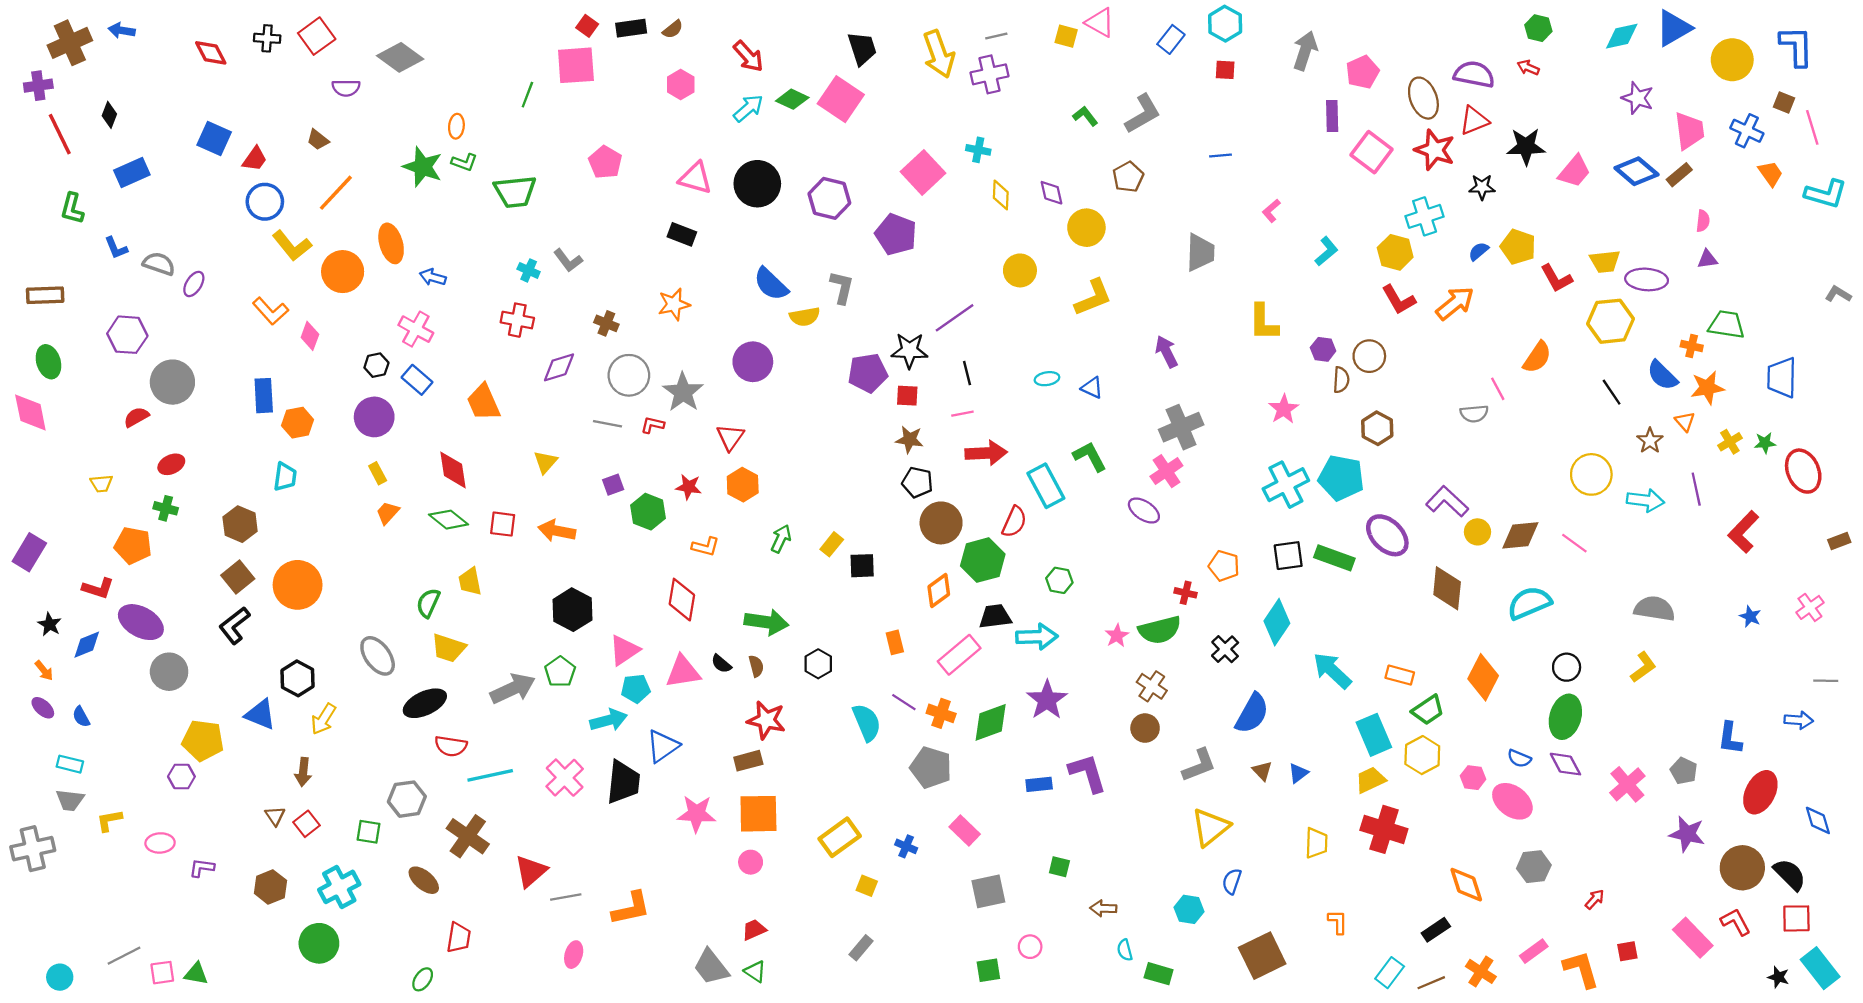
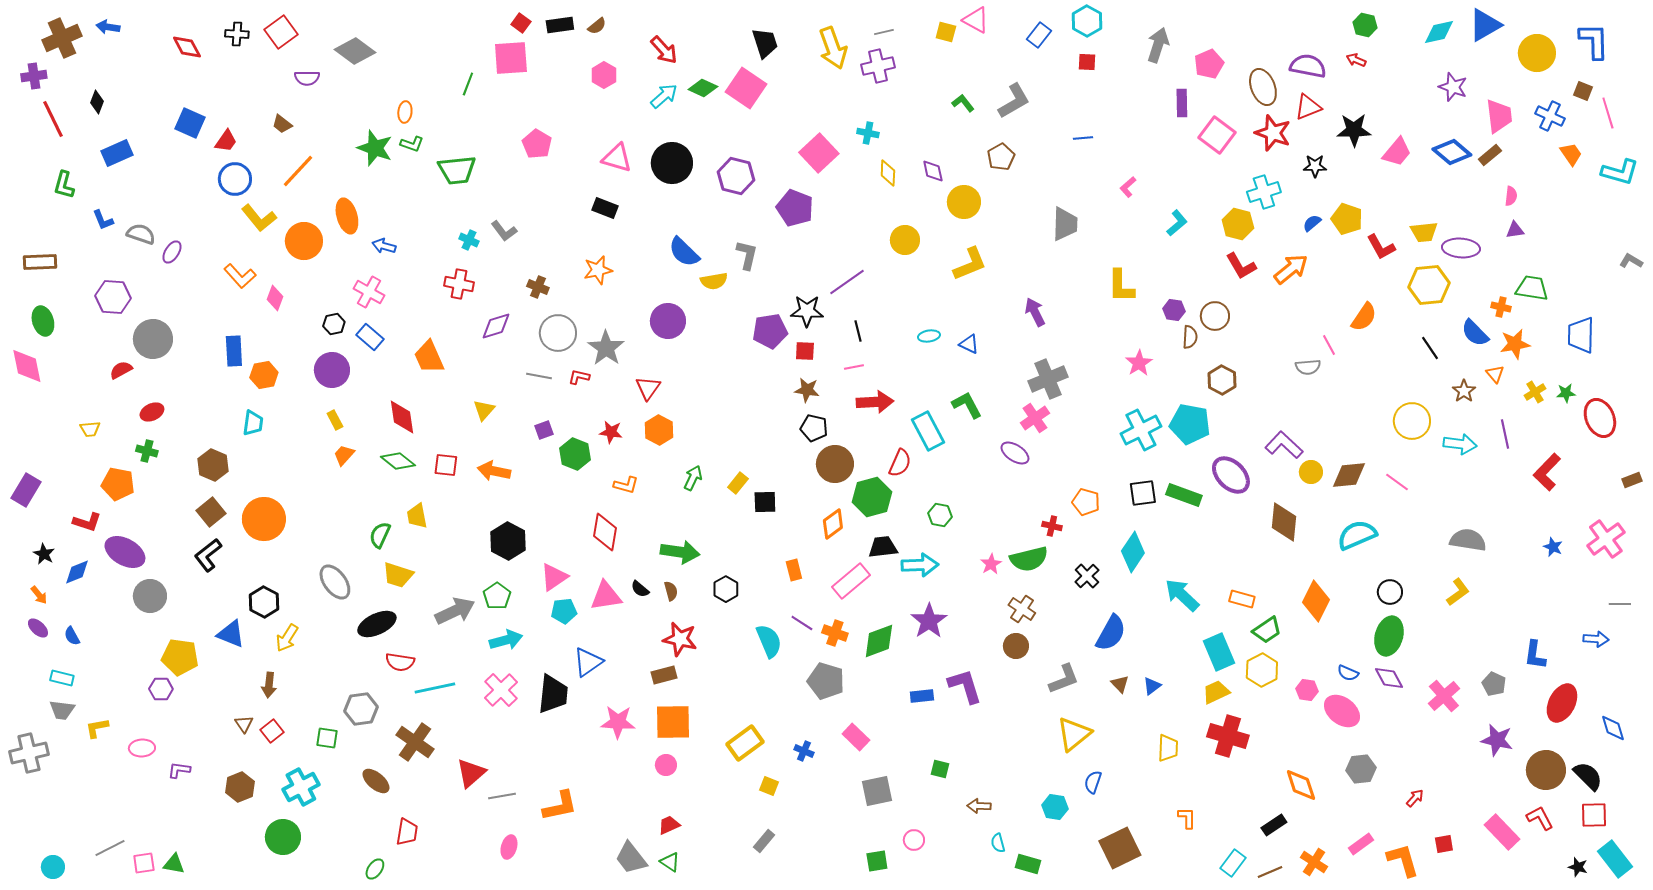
pink cross: (1810, 607) -> (1606, 539), size x1.5
cyan arrow: (609, 720) -> (506, 640), moved

